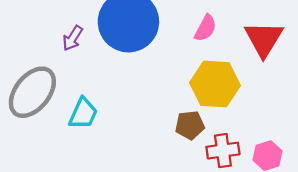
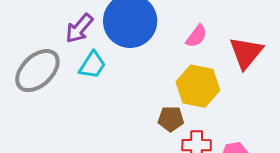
purple arrow: (73, 38) -> (79, 28), size x1.4
cyan trapezoid: (83, 113) -> (92, 65), moved

